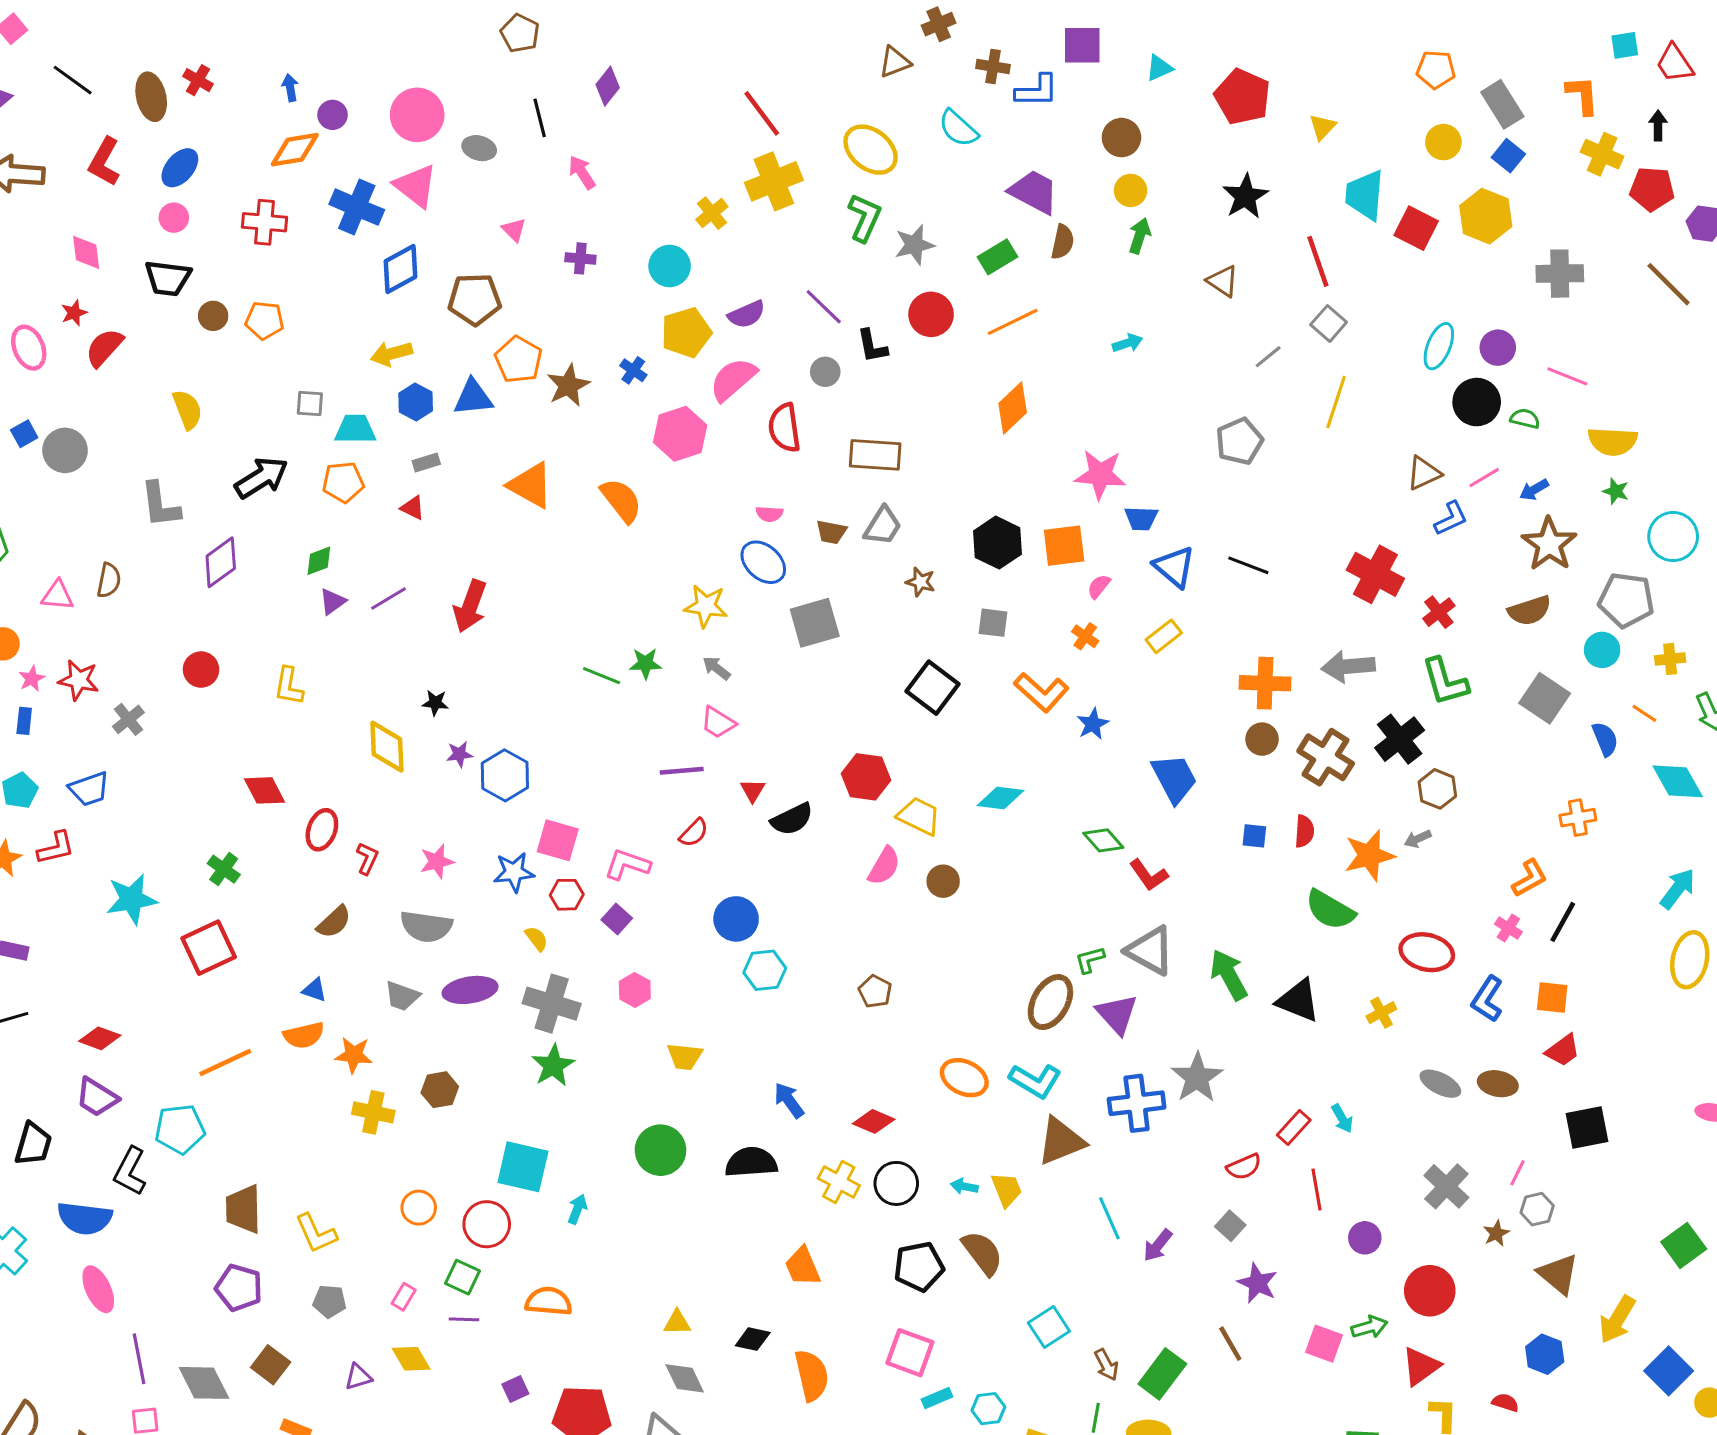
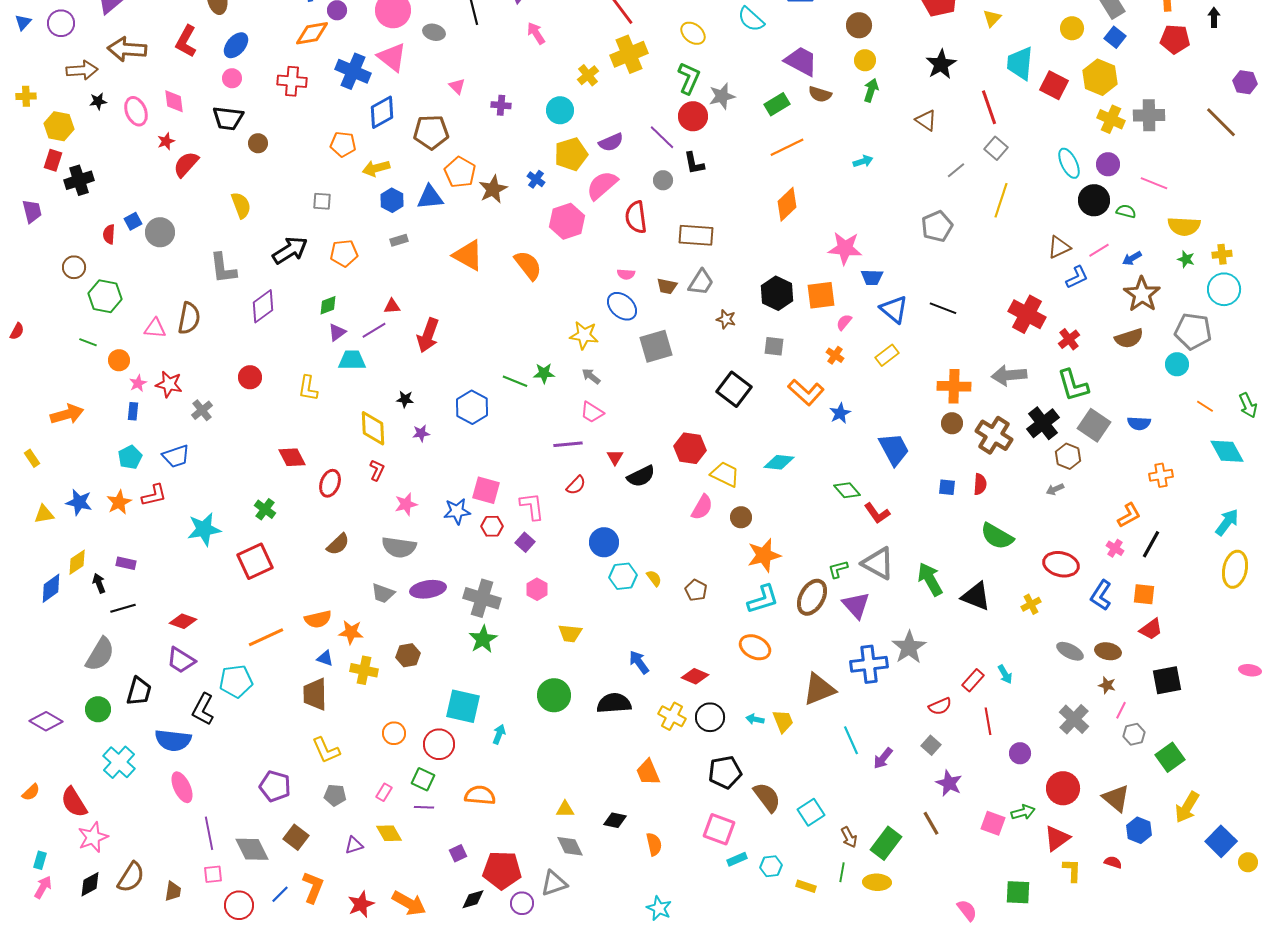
yellow ellipse: (871, 150) -> (693, 33), size x0.7
yellow cross: (1602, 154) -> (1111, 119), moved
pink arrow: (582, 172) -> (536, 33), moved
red pentagon: (1652, 189) -> (1175, 39), moved
brown semicircle: (1063, 242) -> (820, 94), turned 95
red circle: (931, 314) -> (693, 116), moved
orange pentagon: (265, 320) -> (343, 144), moved
cyan ellipse: (1439, 346) -> (1069, 163), turned -48
pink ellipse: (29, 348) -> (136, 111), moved
cyan trapezoid: (355, 429) -> (352, 360), moved
red triangle: (413, 508) -> (392, 306), moved, turned -30
brown semicircle: (109, 580) -> (189, 318), size x1.4
yellow cross: (1670, 659) -> (1222, 254), moved
gray square: (1545, 698) -> (1094, 425), moved
blue semicircle: (1605, 739) -> (1139, 423), moved, turned 115
blue hexagon: (505, 775) -> (472, 407), moved
orange star: (1369, 855) -> (764, 555), moved
red L-shape: (367, 858) -> (377, 470), moved
pink L-shape: (627, 865) -> (532, 506), turned 64
yellow semicircle: (537, 939) -> (654, 578), moved
blue triangle: (314, 990) -> (325, 658), moved
cyan L-shape: (1035, 1081) -> (763, 599), moved, turned -48
brown trapezoid: (243, 1209) -> (315, 694), moved
brown star: (1496, 1233) -> (1107, 685), moved, turned -30
green square: (1684, 1245) -> (1170, 757), moved
brown semicircle: (982, 1253) -> (767, 797), moved
brown triangle: (1558, 1274) -> (1116, 798), moved
orange semicircle: (812, 1375) -> (654, 844), size x0.7

